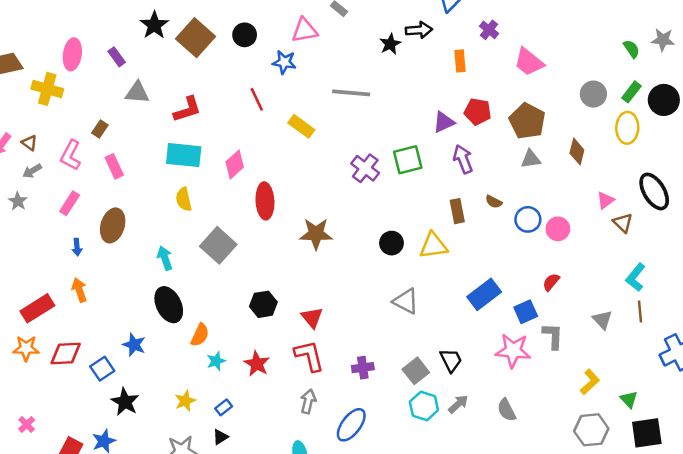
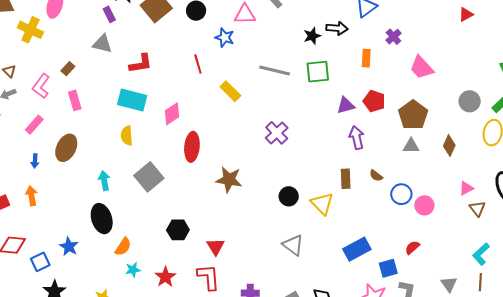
purple rectangle: (117, 57) -> (109, 14), moved
green square: (408, 160) -> (318, 72), moved
yellow triangle: (433, 246) -> (322, 204), turned 45

